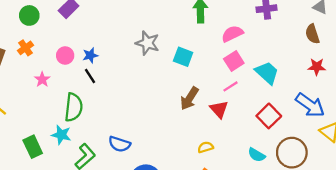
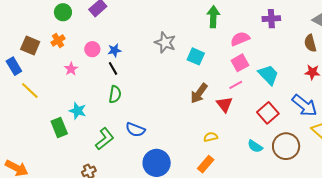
green semicircle: (74, 107) -> (115, 94), moved, size x0.7
cyan star: (61, 135) -> (78, 111), moved

